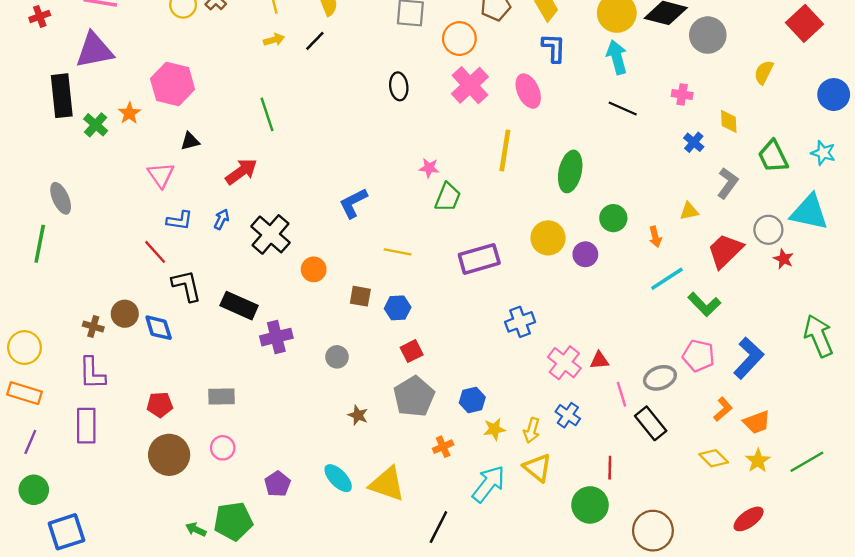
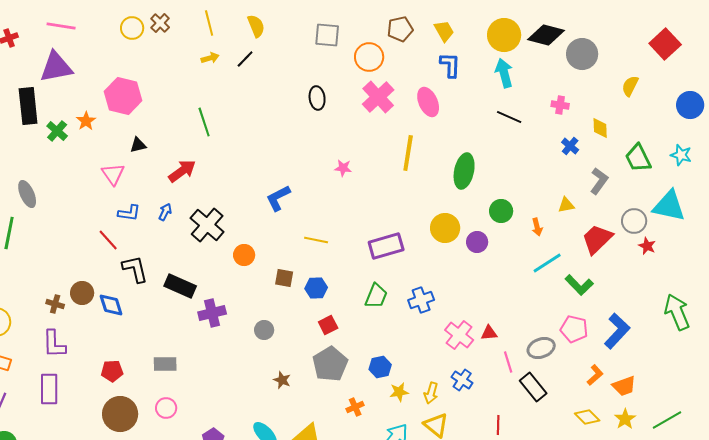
green trapezoid: (448, 197) -> (376, 296), moved

